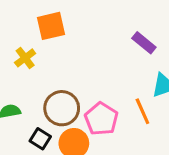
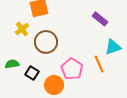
brown circle: (62, 108) -> (46, 42), moved
black square: (40, 139) -> (32, 73), moved

